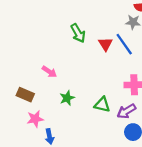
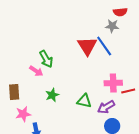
green arrow: (78, 33) -> (46, 59), moved
red triangle: (106, 44) -> (87, 46), size x1.5
brown rectangle: (25, 95) -> (14, 92), turned 63

